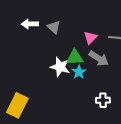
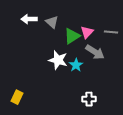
green triangle: (75, 57) -> (72, 36), moved, turned -30
white cross: (103, 100) -> (89, 99), moved
yellow rectangle: (17, 105) -> (17, 97), size x0.6

